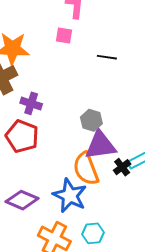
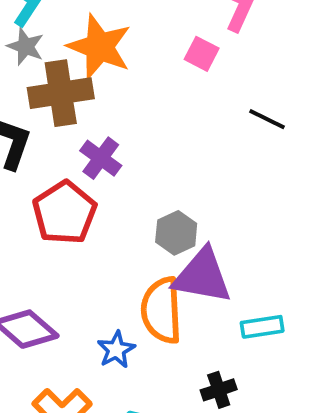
gray hexagon: (91, 120) -> (176, 233), moved
black cross: (122, 167) -> (219, 390), moved
blue star: (70, 196) -> (116, 350), size x0.6

